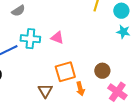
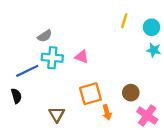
gray semicircle: (18, 11) -> (45, 36), moved
brown triangle: (45, 91) -> (57, 114), moved

